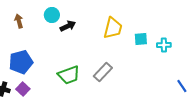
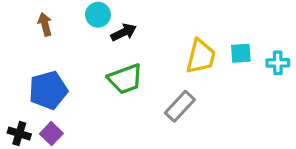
yellow trapezoid: (113, 28) -> (201, 56), moved
green trapezoid: (69, 75) -> (125, 79), moved

